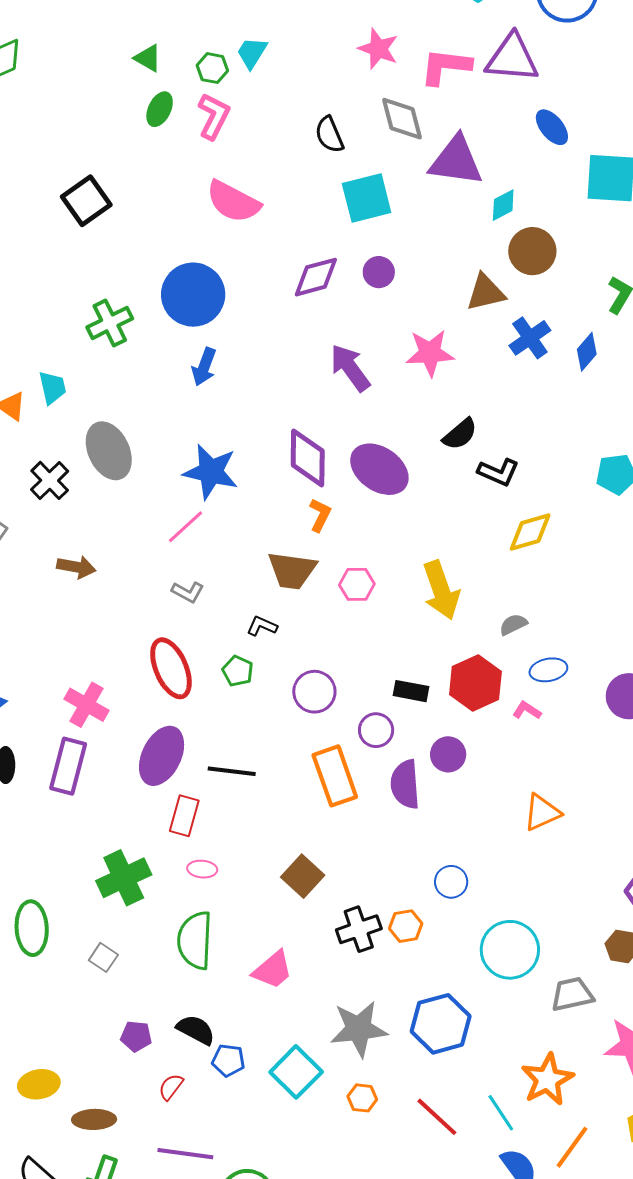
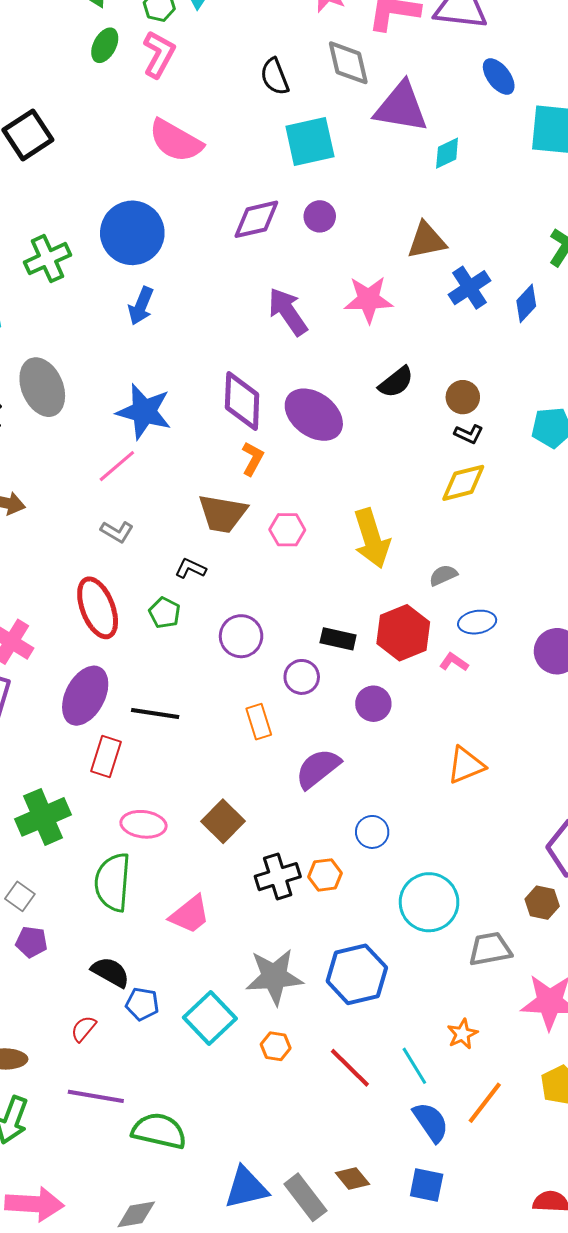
brown circle: (532, 251) -> (463, 397), moved, size x0.7
black L-shape: (498, 472) -> (469, 434), moved, size x0.7
orange rectangle: (335, 776) -> (259, 722), size x0.6
purple semicircle: (405, 784) -> (318, 769), moved, turned 54
pink ellipse: (202, 869) -> (144, 824), moved, size x1.5
purple pentagon: (136, 1036) -> (31, 942), moved
orange star: (547, 1079) -> (462, 1034), size x0.6

